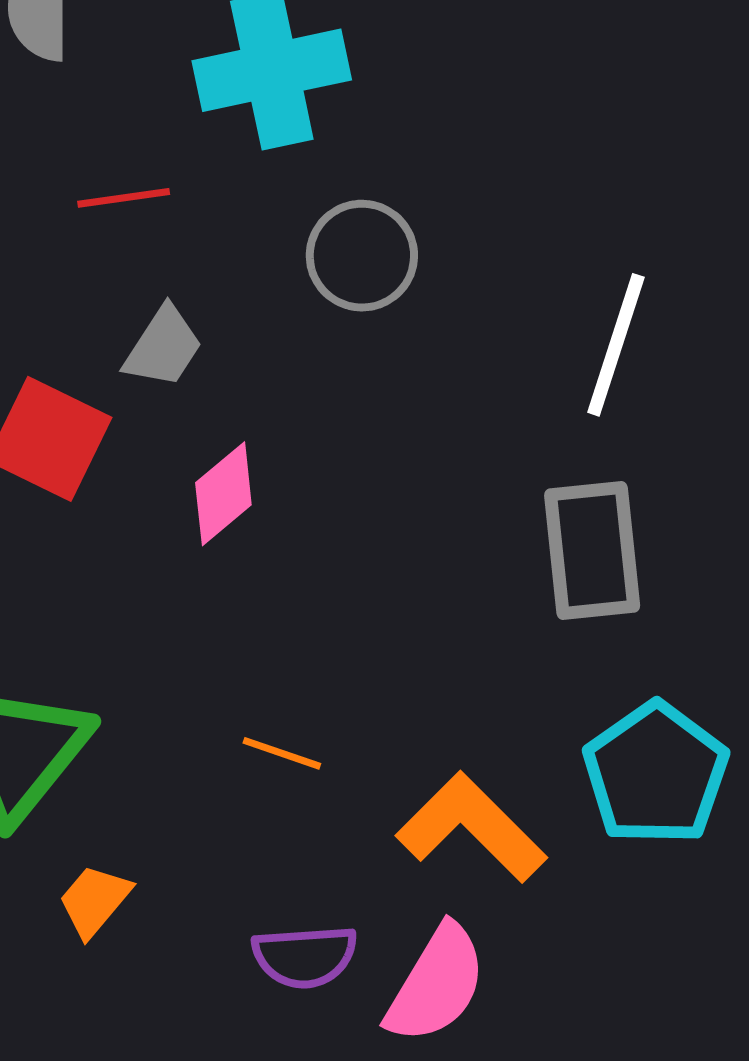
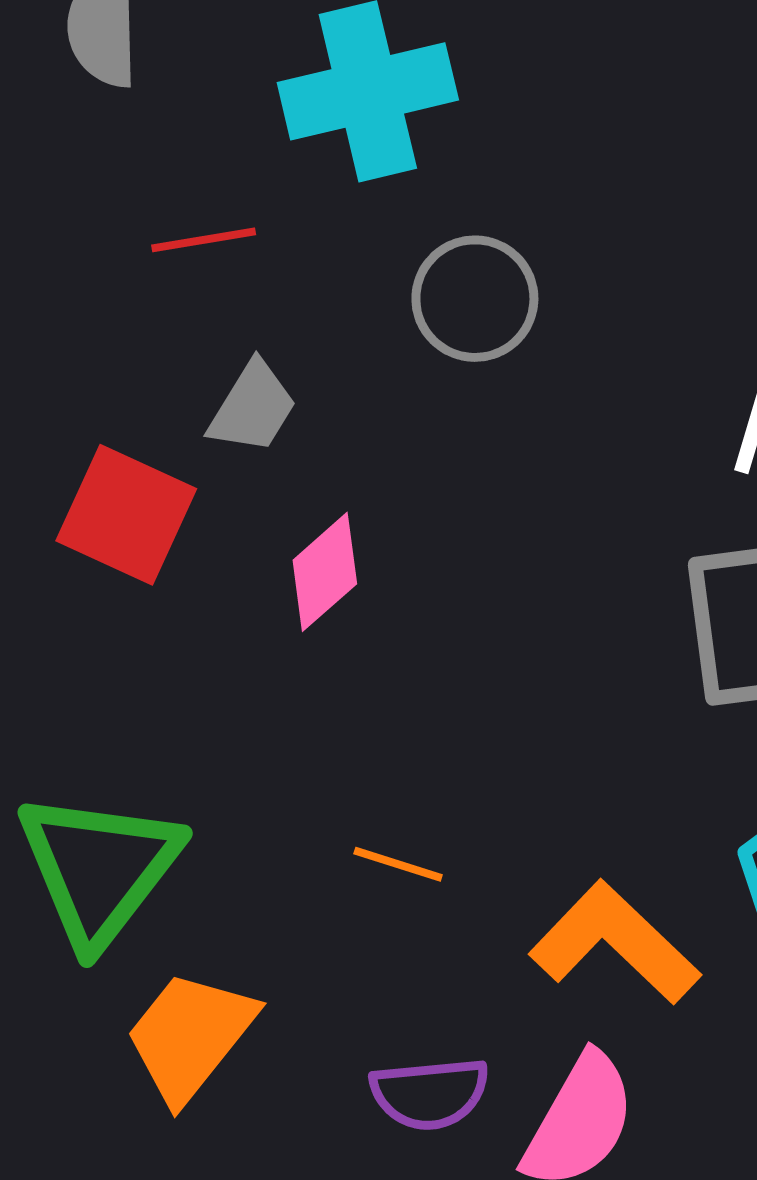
orange trapezoid: (95, 901) -> (190, 1036), size x1.6

